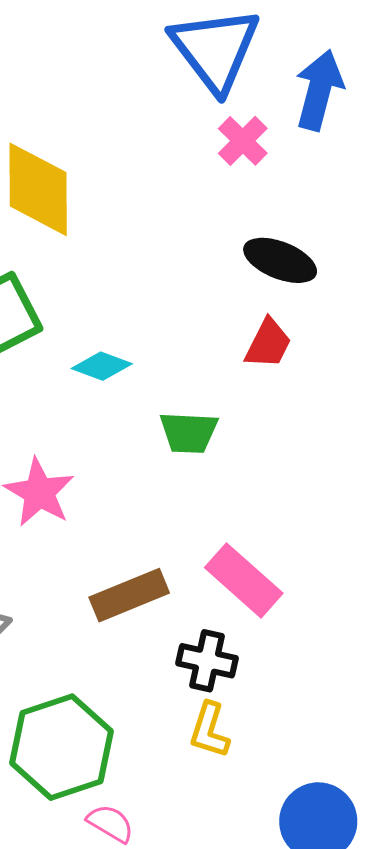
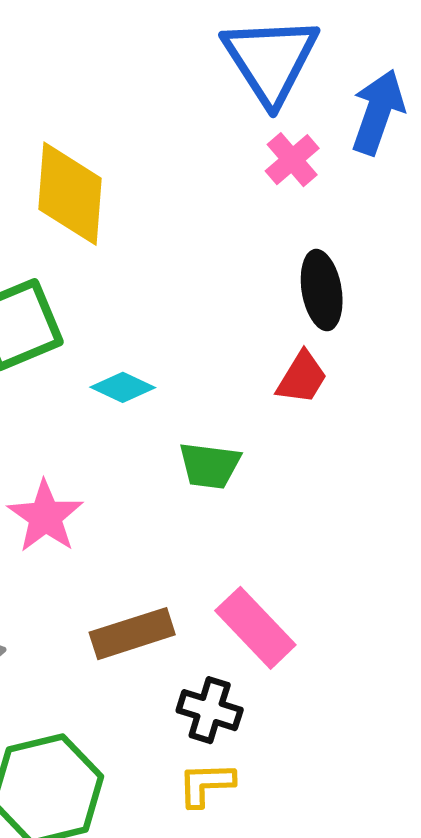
black ellipse: (280, 260) -> (322, 290), turned 54
yellow L-shape: (209, 730) -> (206, 784), turned 66

